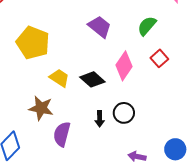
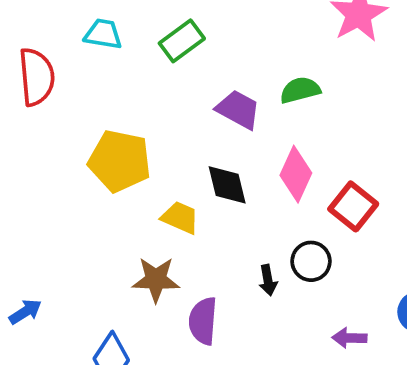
green semicircle: (147, 26) -> (300, 90), moved, turned 45
red square: (159, 58) -> (353, 206), moved, size x1.4
black diamond: (92, 79) -> (227, 185), moved, turned 45

